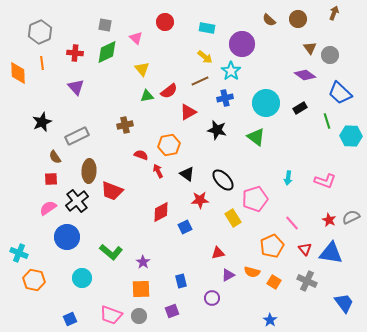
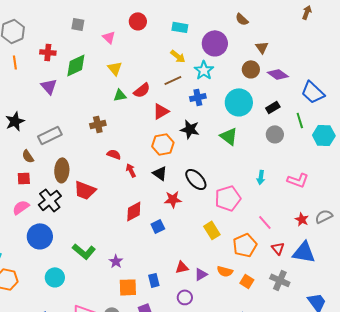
brown circle: (298, 19) -> (251, 69), moved
brown triangle: (310, 48) -> (262, 47), moved
green diamond: (107, 52) -> (76, 65), moved
gray circle: (330, 55) -> (275, 134), moved
orange hexagon: (169, 145) -> (163, 144), moved
yellow rectangle: (233, 218) -> (212, 230), moved
red triangle: (218, 253) -> (182, 267), moved
orange square: (141, 289) -> (128, 287), moved

